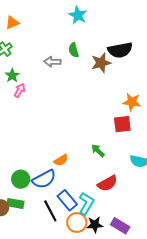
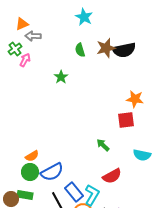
gray arrow: (52, 62) -> (33, 36), moved
brown star: (101, 63) -> (106, 48), moved
green star: (12, 75) -> (61, 77), moved
pink arrow: (20, 90) -> (25, 60), moved
orange semicircle: (61, 160) -> (32, 156), moved

